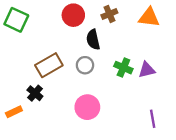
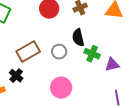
black semicircle: (93, 40) -> (78, 38), moved
purple triangle: (147, 70) -> (112, 65), moved

